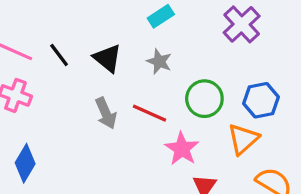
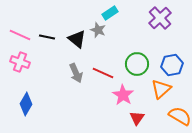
black line: (59, 55) -> (47, 37), turned -42
gray star: (159, 61) -> (98, 30), moved

